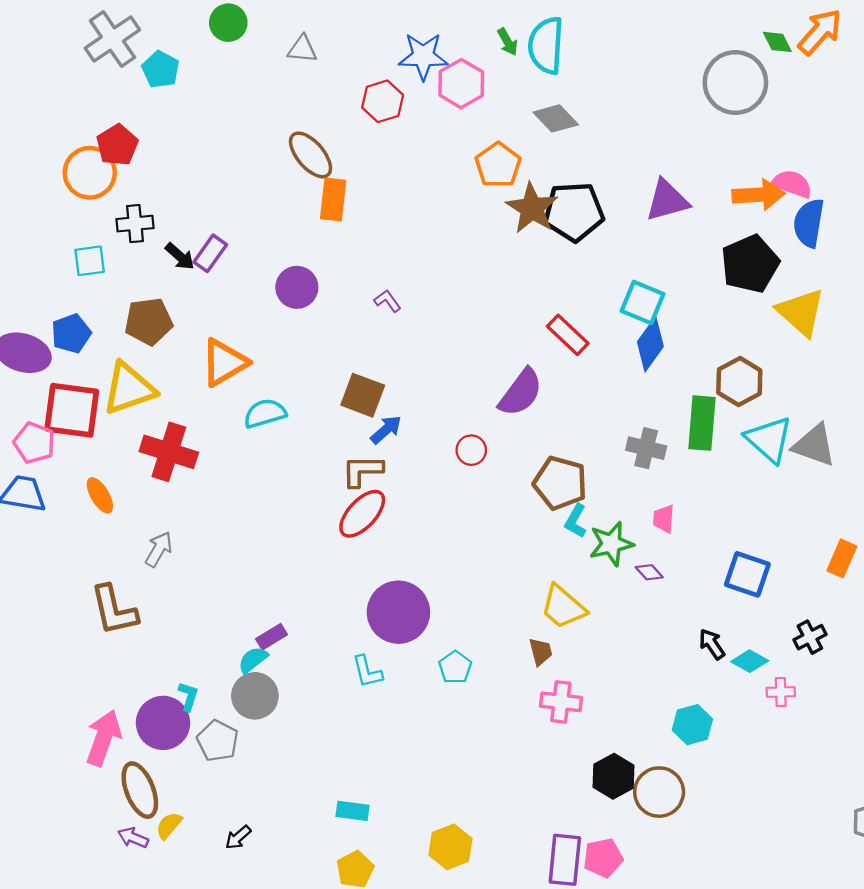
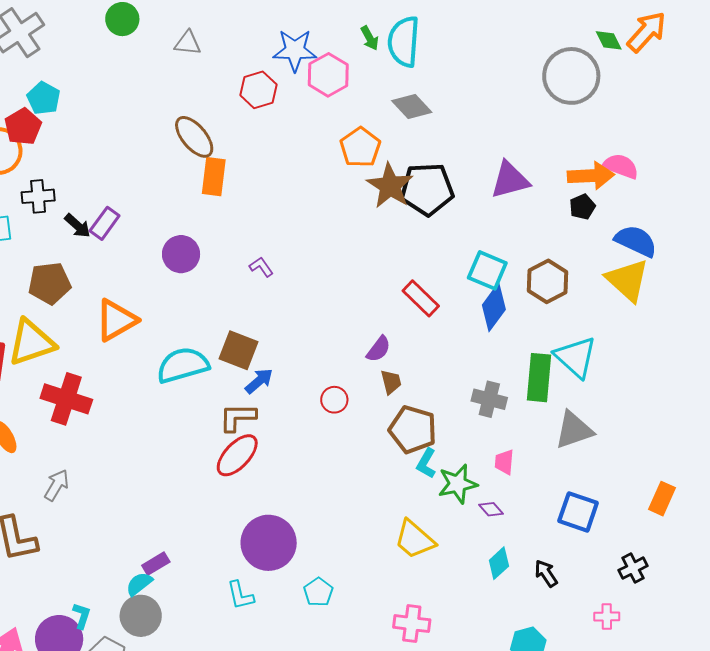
cyan pentagon: (161, 69) -> (44, 98), moved
blue semicircle: (809, 223) -> (636, 241), moved, turned 105
black pentagon: (750, 264) -> (582, 207), moved, size x0.5
brown hexagon: (739, 382) -> (547, 281), moved
purple semicircle: (521, 392) -> (379, 349), size x0.6
cyan semicircle: (265, 413) -> (183, 365), moved, size x1.4
cyan triangle: (769, 439) -> (576, 357), moved
gray triangle: (814, 445) -> (574, 430), moved, turned -39
brown trapezoid: (541, 652) -> (391, 382), moved
cyan diamond: (750, 661) -> (499, 563), moved, turned -72

